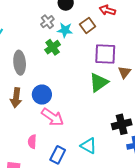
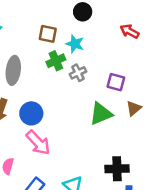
gray cross: (47, 22) -> (78, 73), moved
brown square: (88, 25) -> (48, 34), moved, turned 35
purple square: (105, 54) -> (116, 82), size x0.7

